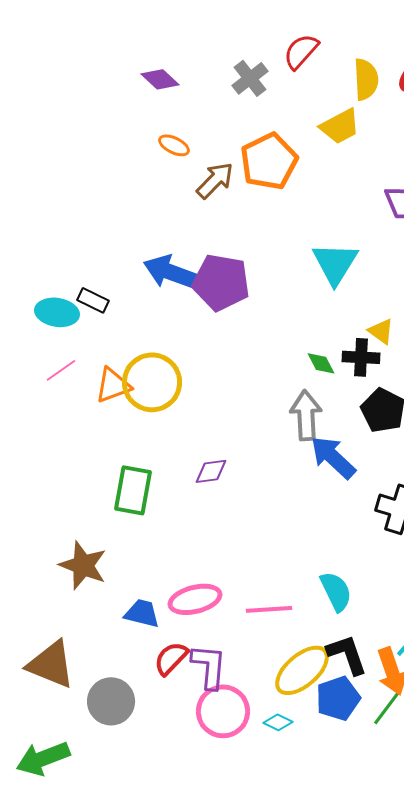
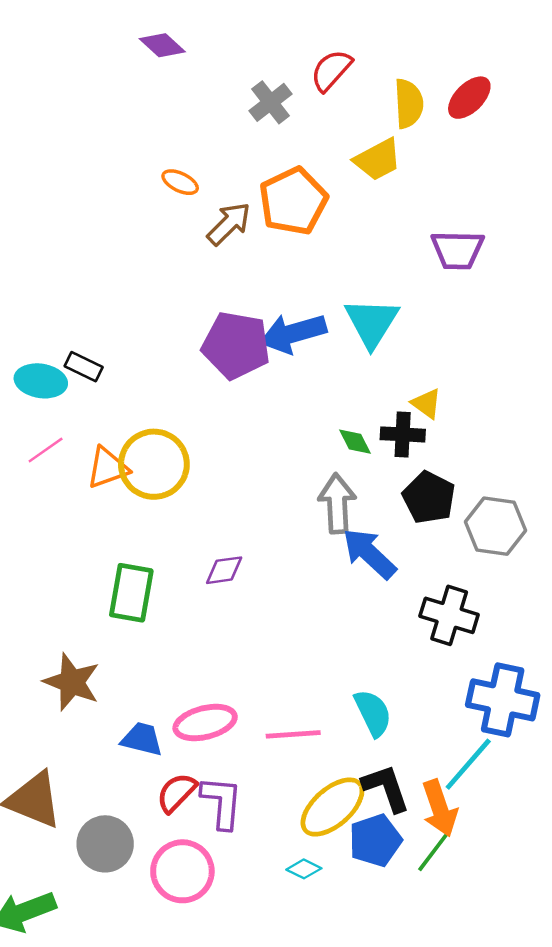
purple diamond: (160, 79) -> (162, 45), moved
blue arrow: (171, 272) -> (293, 333), moved, turned -36
pink circle: (223, 711) -> (182, 871), moved

